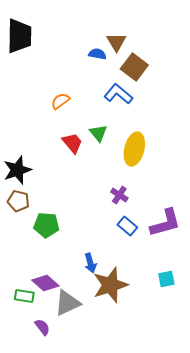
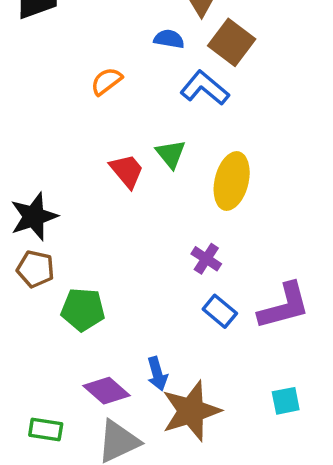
blue semicircle: (97, 54) -> (169, 39), moved
orange semicircle: (60, 101) -> (107, 81), moved
purple diamond: (45, 283) -> (107, 391), moved

